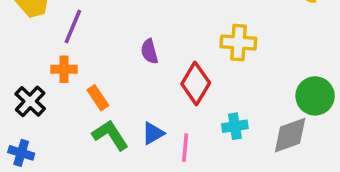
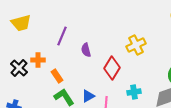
purple line: (73, 26) -> (62, 36), moved
yellow cross: (238, 43) -> (136, 45), turned -30
black cross: (30, 101) -> (19, 68), moved

